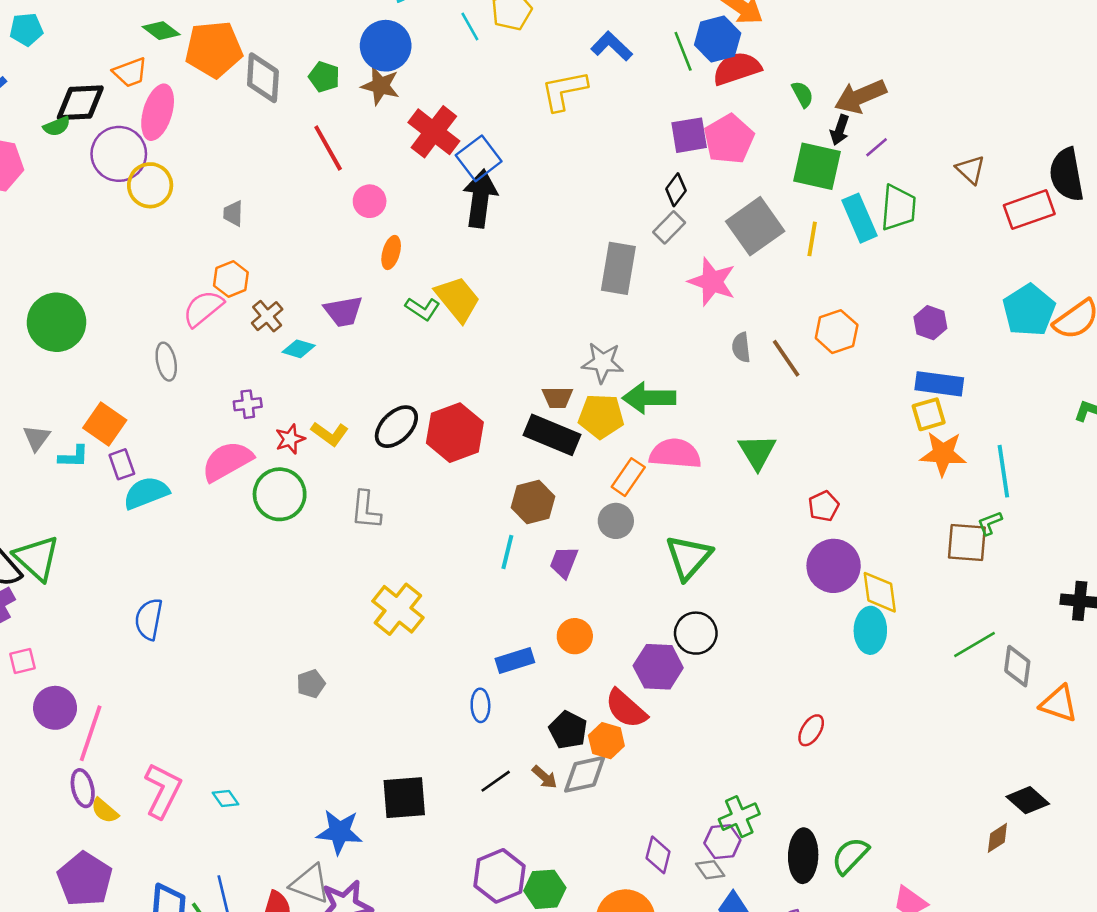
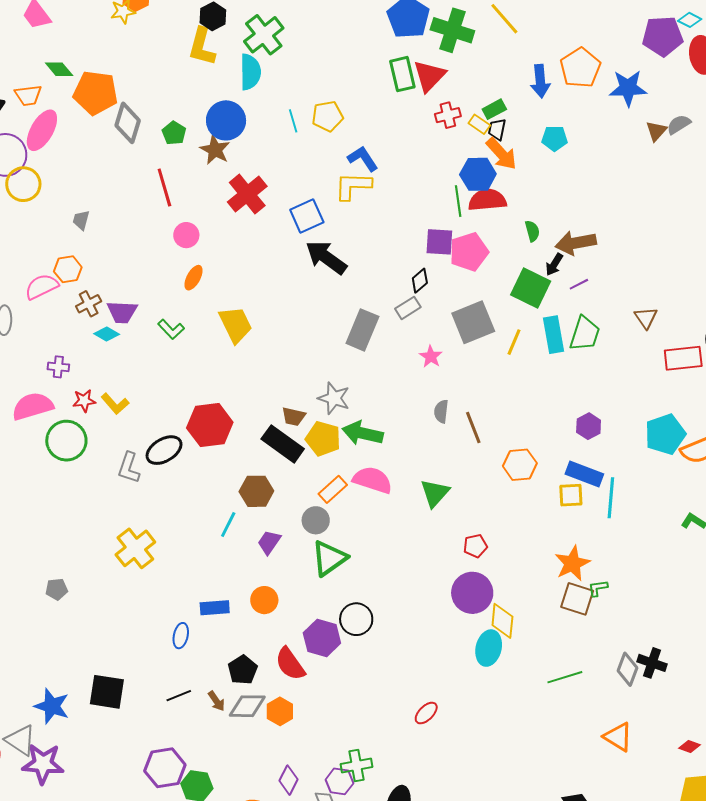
blue L-shape: (612, 46) -> (363, 159), moved
green line: (683, 51) -> (458, 201), moved
blue square: (479, 158) -> (307, 216), moved
black arrow: (480, 199) -> (326, 257), moved, turned -75
pink star: (712, 282) -> (431, 357), size x0.6
green L-shape: (423, 309) -> (171, 329), moved
purple trapezoid: (343, 311) -> (122, 312), moved
orange hexagon: (837, 332) -> (520, 465), moved
black ellipse: (396, 427) -> (164, 450), moved
orange star: (943, 454) -> (572, 563), moved, turned 30
cyan line: (1003, 471) -> (611, 498), moved
green triangle: (688, 557) -> (329, 558), moved
gray diamond: (1017, 666) -> (628, 669), moved
orange hexagon: (606, 741) -> (280, 711), moved

